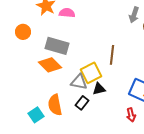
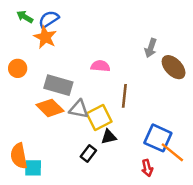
pink semicircle: (67, 13) -> (100, 66), moved
gray triangle: (79, 82) -> (79, 109), moved
orange semicircle: (55, 105) -> (19, 156), moved
cyan square: (36, 115) -> (33, 168), turned 35

